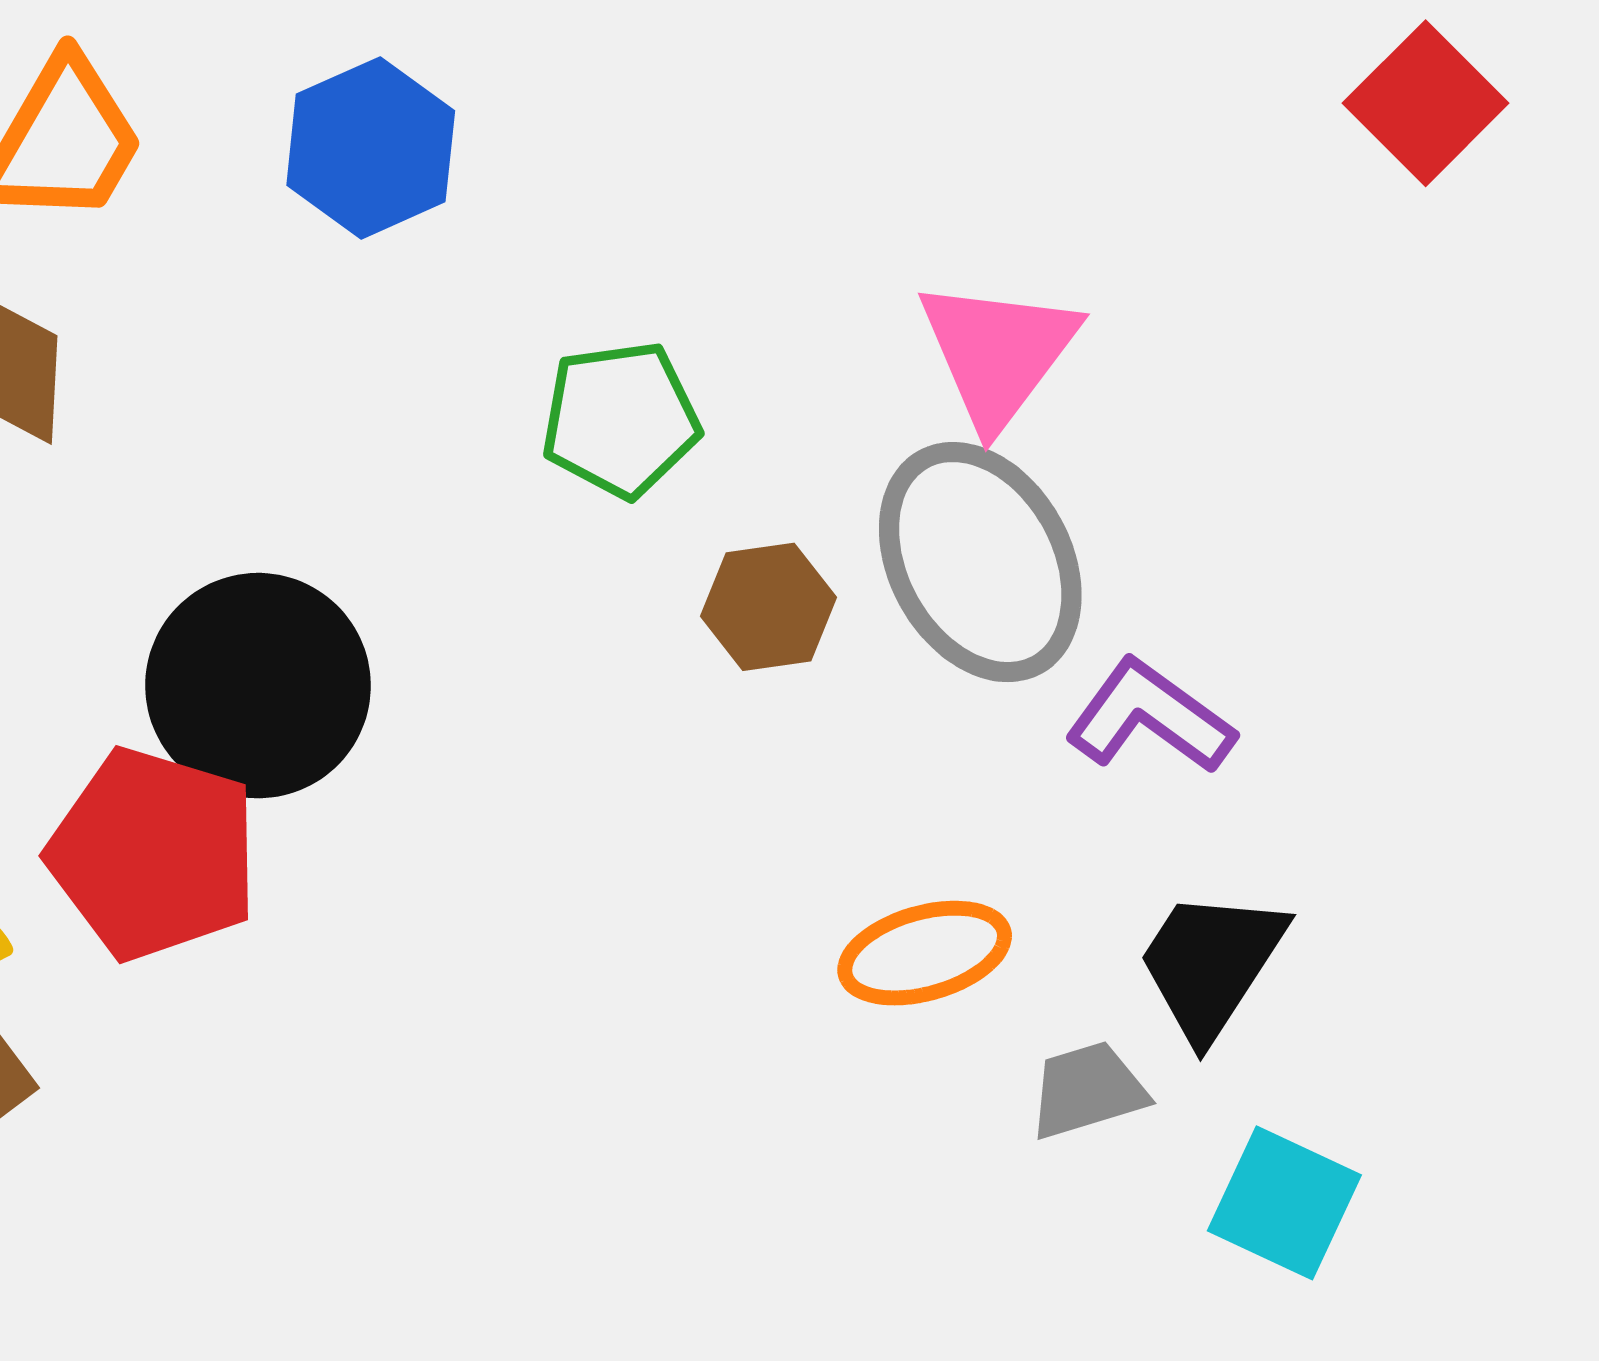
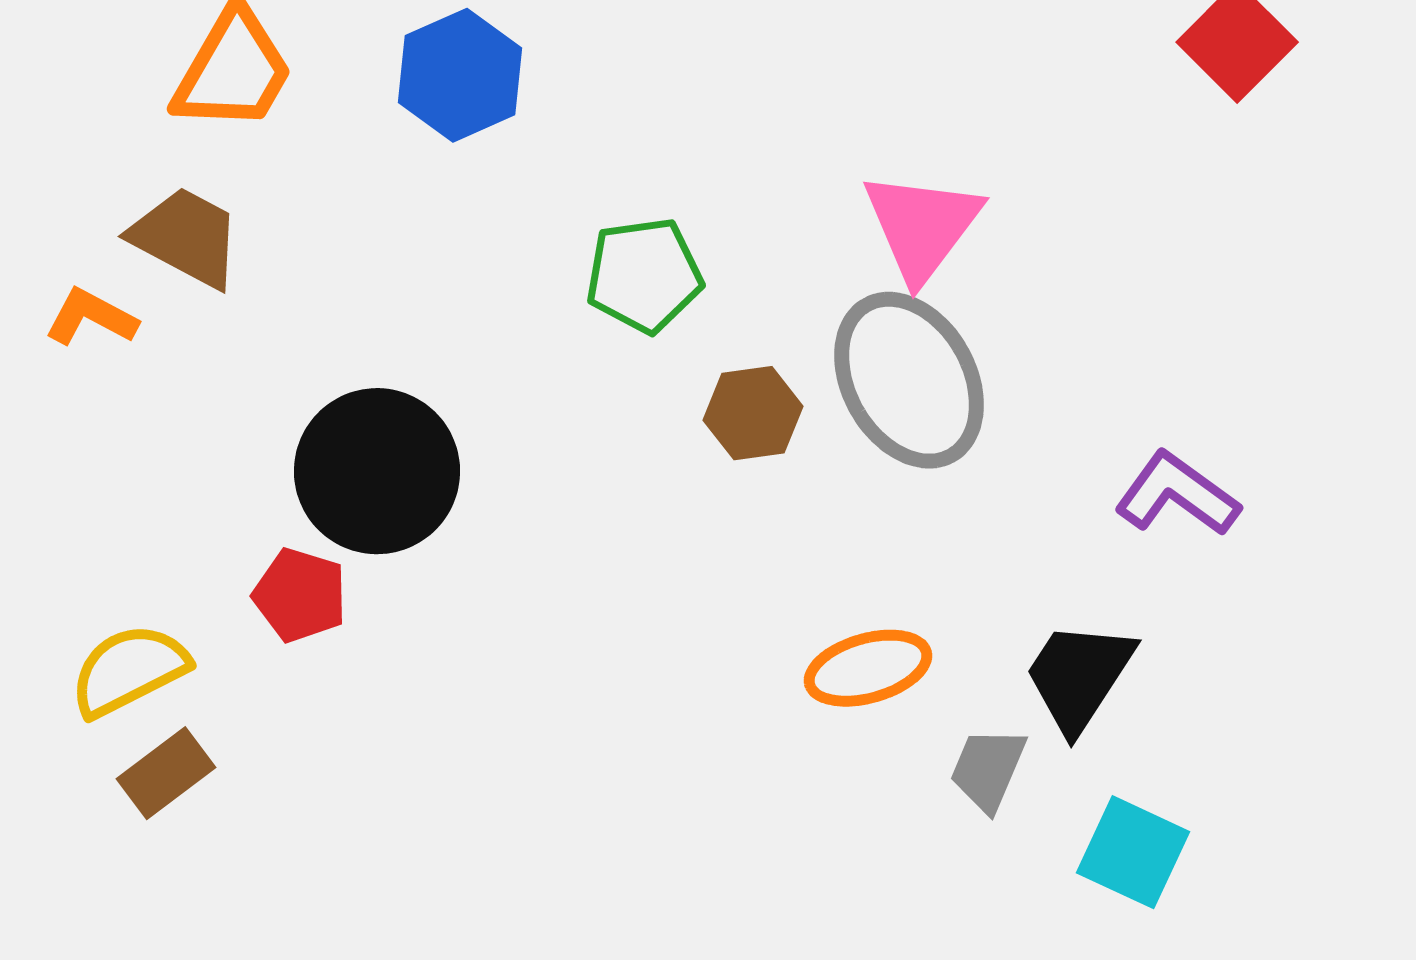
purple L-shape: (1150, 717) -> (1177, 494), moved
red pentagon: (153, 854) -> (300, 595), size x0.6
gray trapezoid: (1087, 1090) -> (988, 769), turned -50

